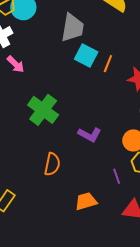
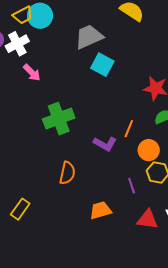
gray trapezoid: (72, 28) -> (89, 37), turned -124
orange line: (108, 64) -> (129, 129), moved
green cross: (43, 110) -> (59, 119), turned 32

